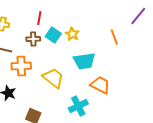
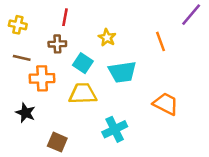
cyan square: (53, 35) -> (83, 63), moved
yellow trapezoid: (53, 78) -> (83, 94), turned -40
orange trapezoid: (100, 85) -> (166, 104), moved

